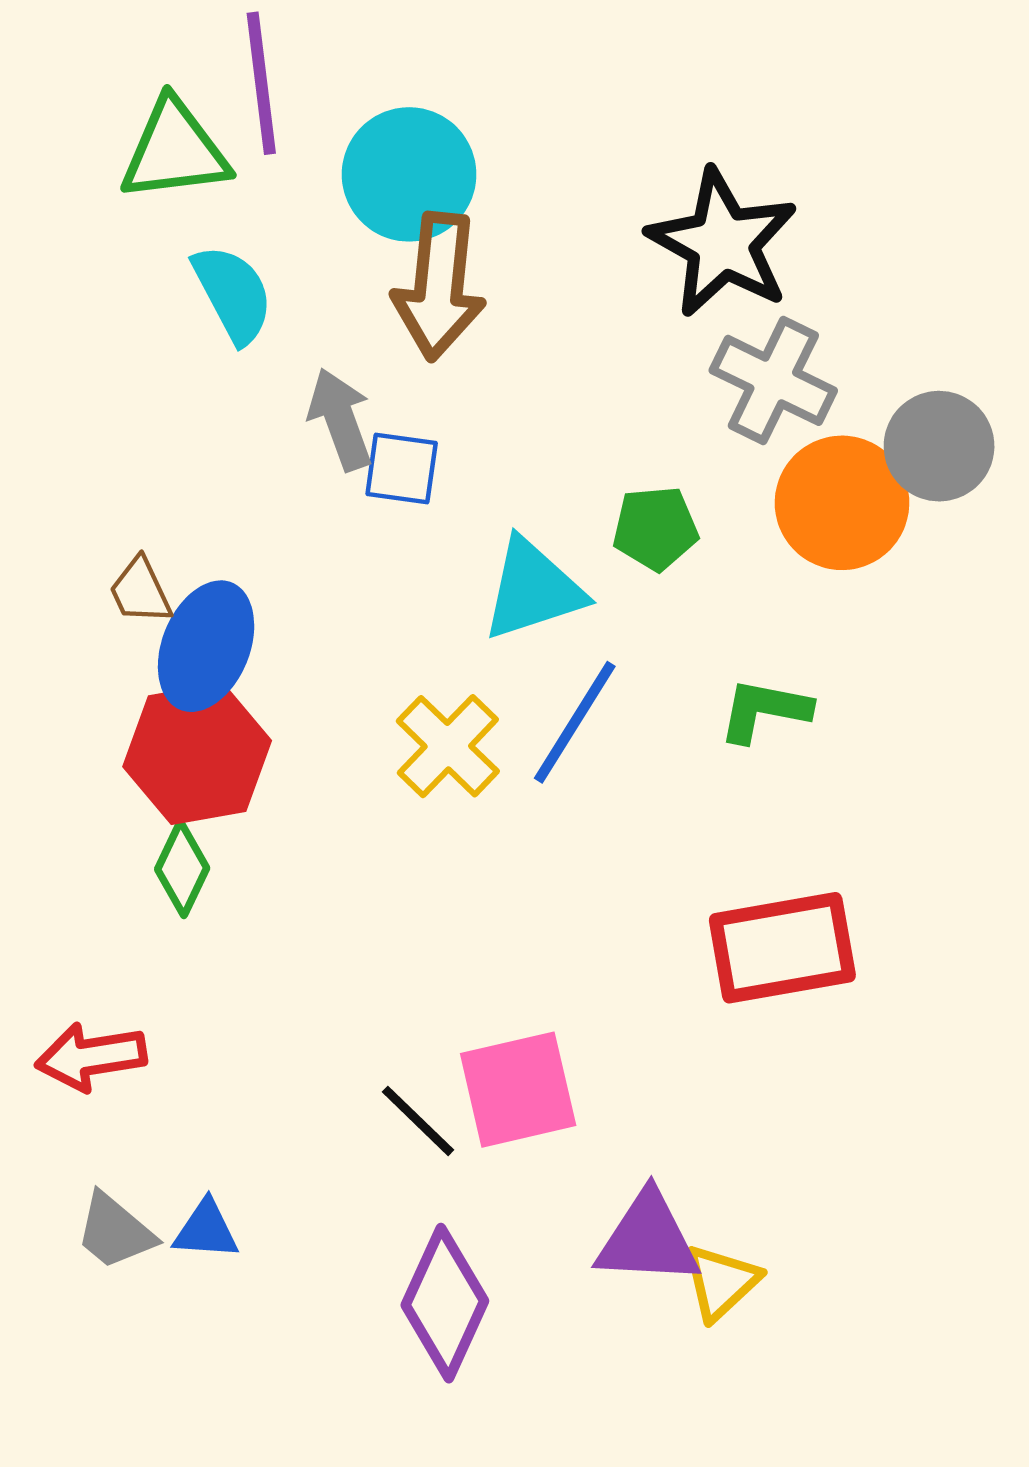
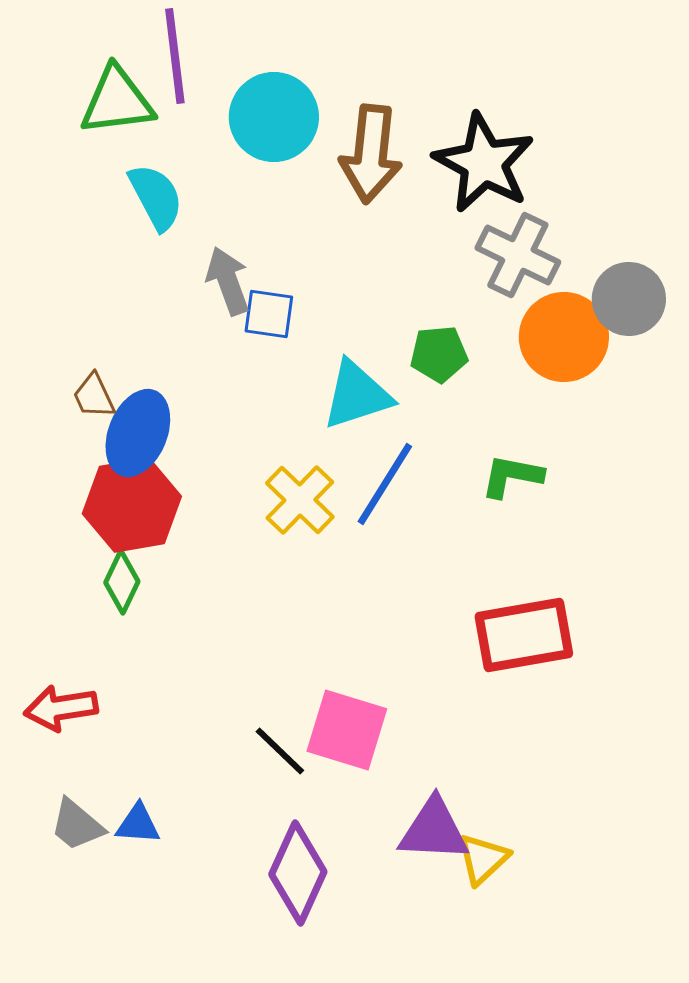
brown arrow: (439, 286) -> (371, 154), moved
pink square: (518, 1090) -> (347, 730), turned 30

